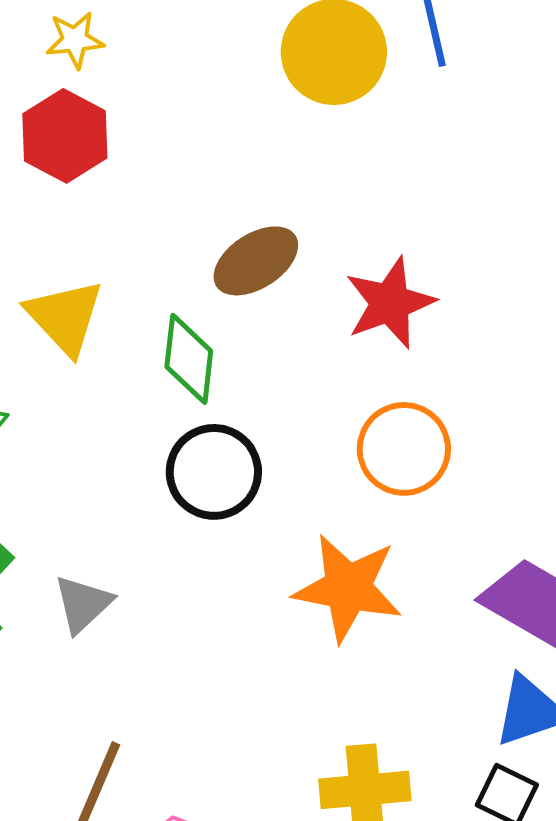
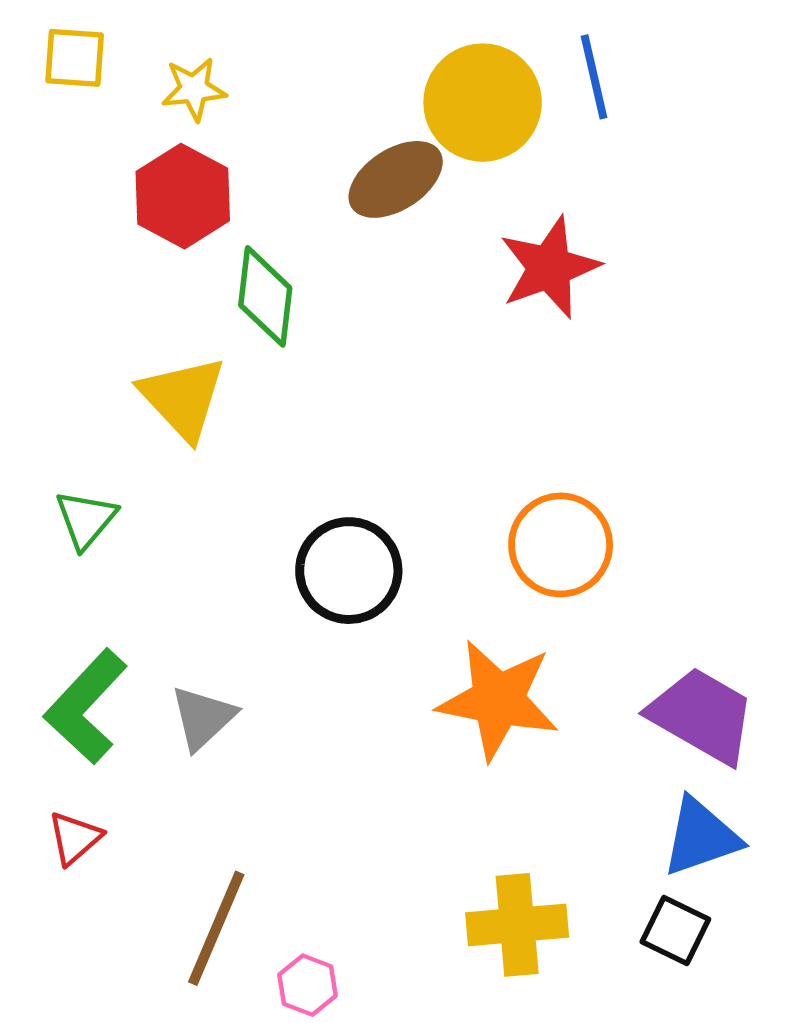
brown ellipse: (256, 261) -> (396, 179), moved
red star: (390, 303) -> (549, 267), moved
green diamond: (189, 359) -> (265, 296), moved

